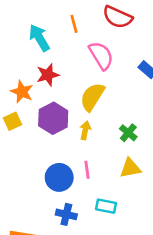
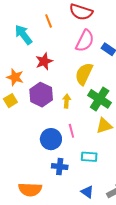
pink semicircle: (101, 55) -> (85, 41), moved, turned 65
red star: (48, 75) -> (44, 61), moved
yellow semicircle: (92, 97) -> (84, 74), moved
green cross: (128, 133) -> (100, 99), size x1.6

